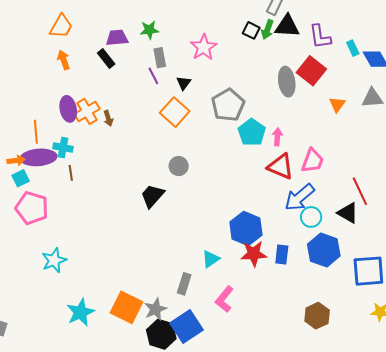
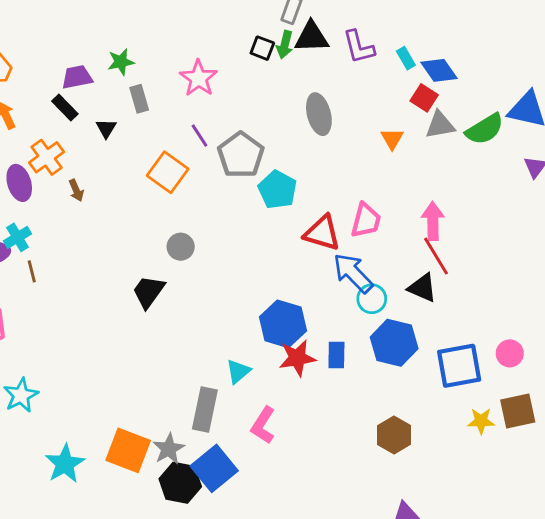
red square: (311, 71) -> (424, 98), moved, size x0.7
purple line: (153, 76) -> (199, 136), moved
black triangle: (184, 83) -> (106, 128), moved
orange cross: (87, 111) -> (47, 157), moved
pink arrow: (277, 137) -> (433, 221), moved, size x1.5
cyan cross: (63, 148) -> (17, 237), turned -36
blue arrow: (300, 197) -> (353, 273), turned 92
gray rectangle: (184, 284) -> (205, 409), size x1.4

